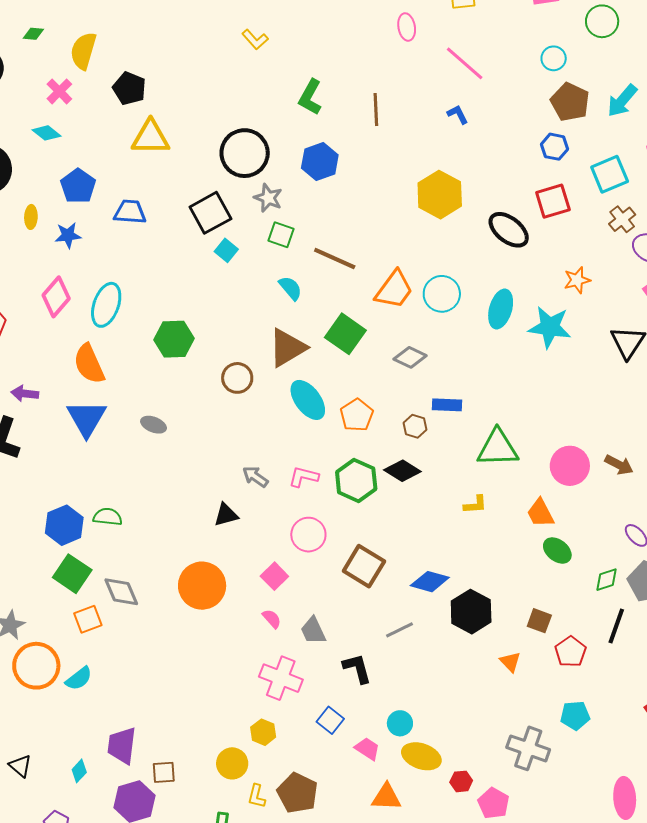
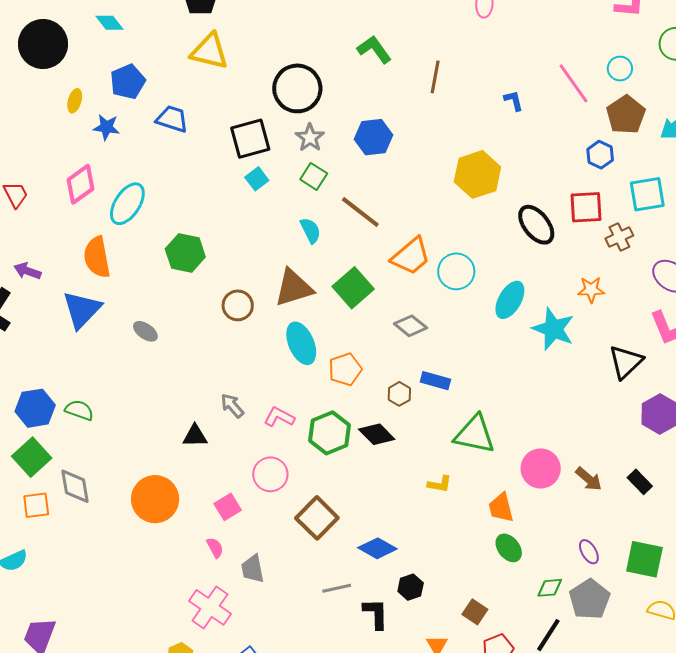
pink line: (465, 63) -> (574, 83), moved
green L-shape: (310, 97) -> (374, 49), turned 102
blue hexagon: (320, 162) -> (374, 137), moved
brown cross: (622, 219) -> (619, 237), moved
black hexagon: (471, 612) -> (411, 587), size x0.6
black L-shape: (357, 668) -> (376, 614), moved

